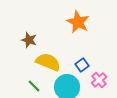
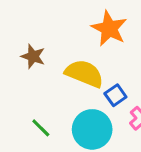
yellow semicircle: (48, 62) -> (84, 73), moved

